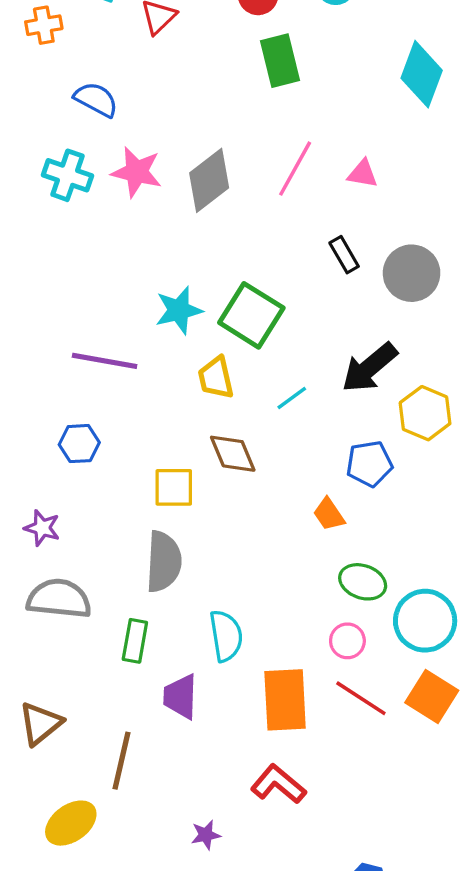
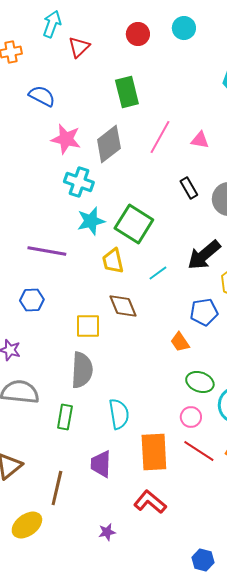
green rectangle: (280, 61) -> (127, 92), moved
cyan cross: (67, 175) -> (79, 182), moved
purple trapezoid: (180, 697) -> (101, 464), moved

